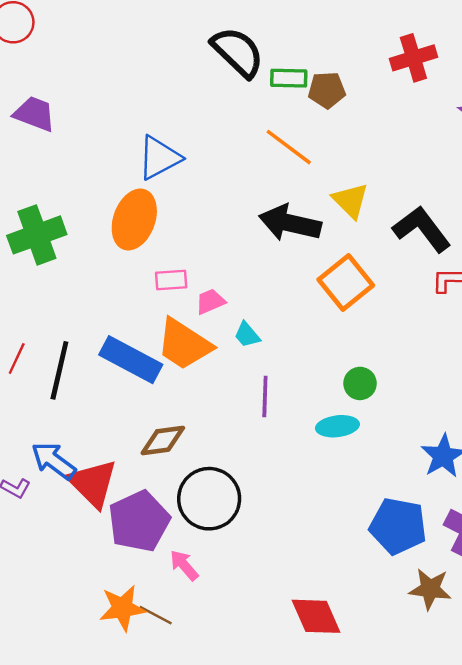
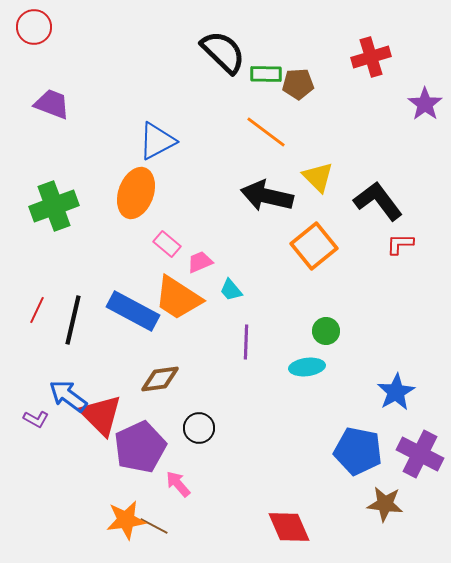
pink rectangle: (171, 280) -> (167, 244), turned 44
black circle: (209, 499) -> (199, 428), size x0.6

